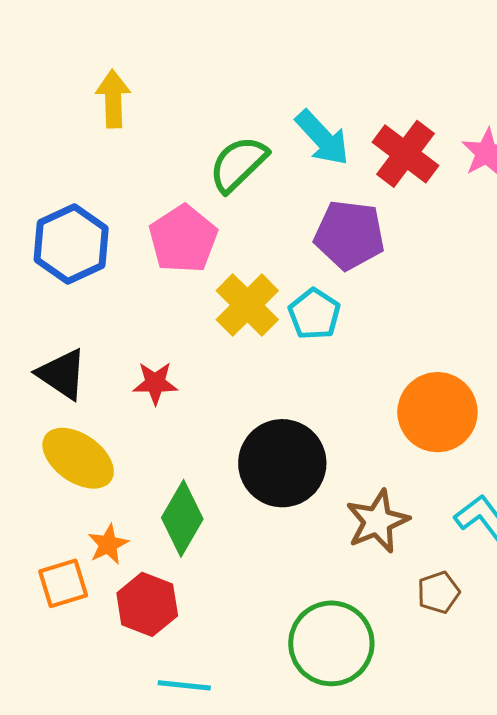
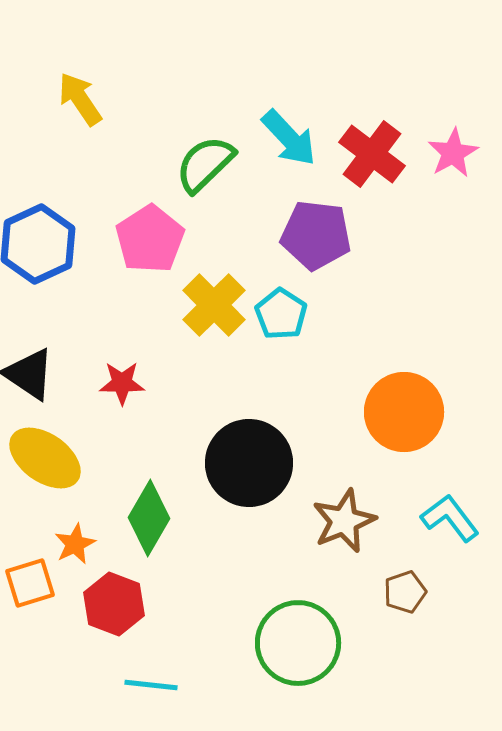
yellow arrow: (113, 99) -> (80, 99), turned -32

